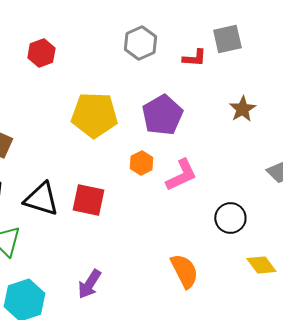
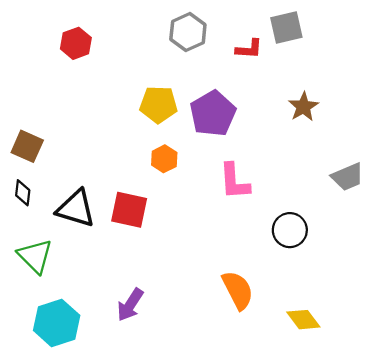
yellow pentagon: (94, 115) -> (158, 104), moved, size x0.7
orange hexagon: (141, 163) -> (164, 159), moved
pink L-shape: (181, 175) -> (234, 181), turned 111
yellow diamond: (261, 265) -> (303, 320), moved

